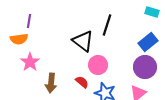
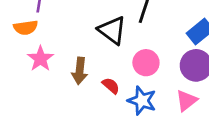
pink circle: (98, 65) -> (146, 63), moved
brown arrow: (51, 83) -> (80, 71), moved

